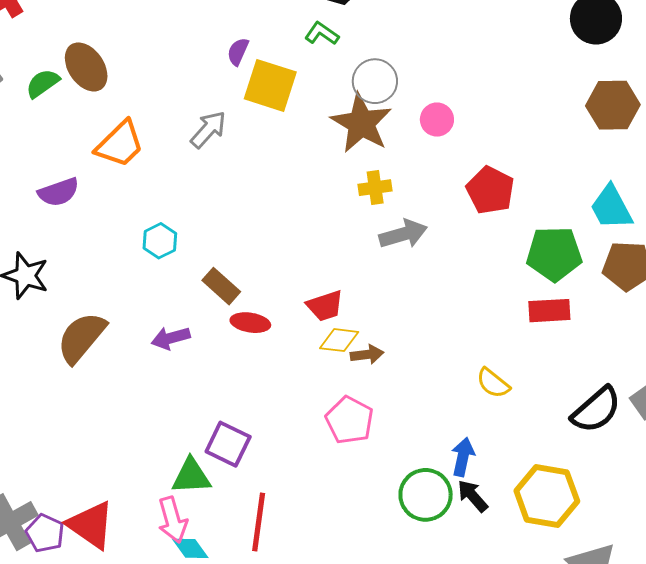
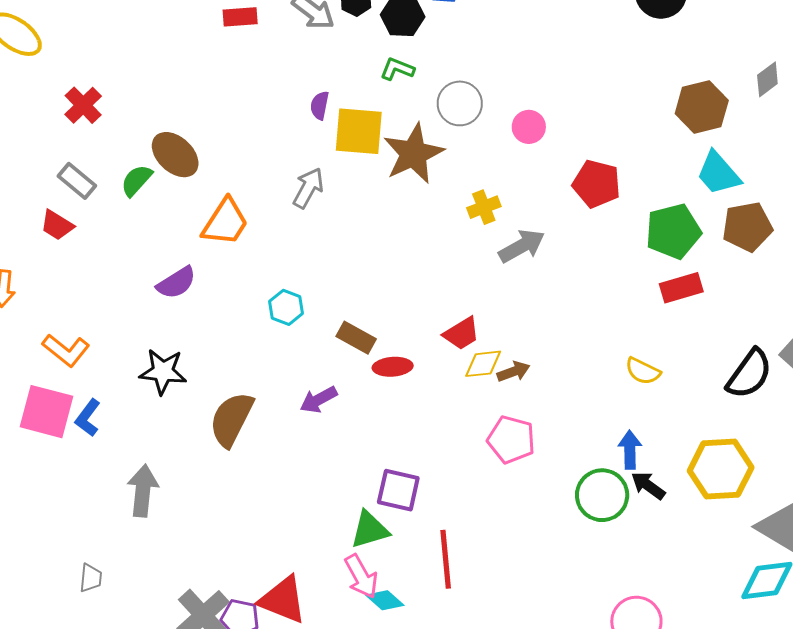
brown hexagon: (613, 105) -> (702, 107), moved
brown star: (361, 123) -> (413, 154), moved, turned 30

